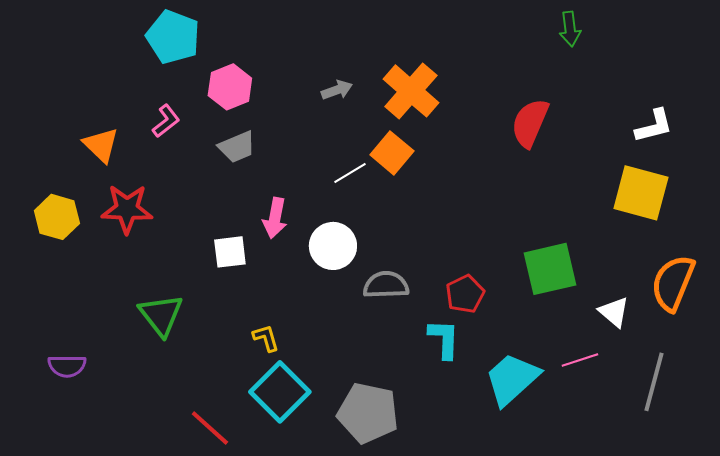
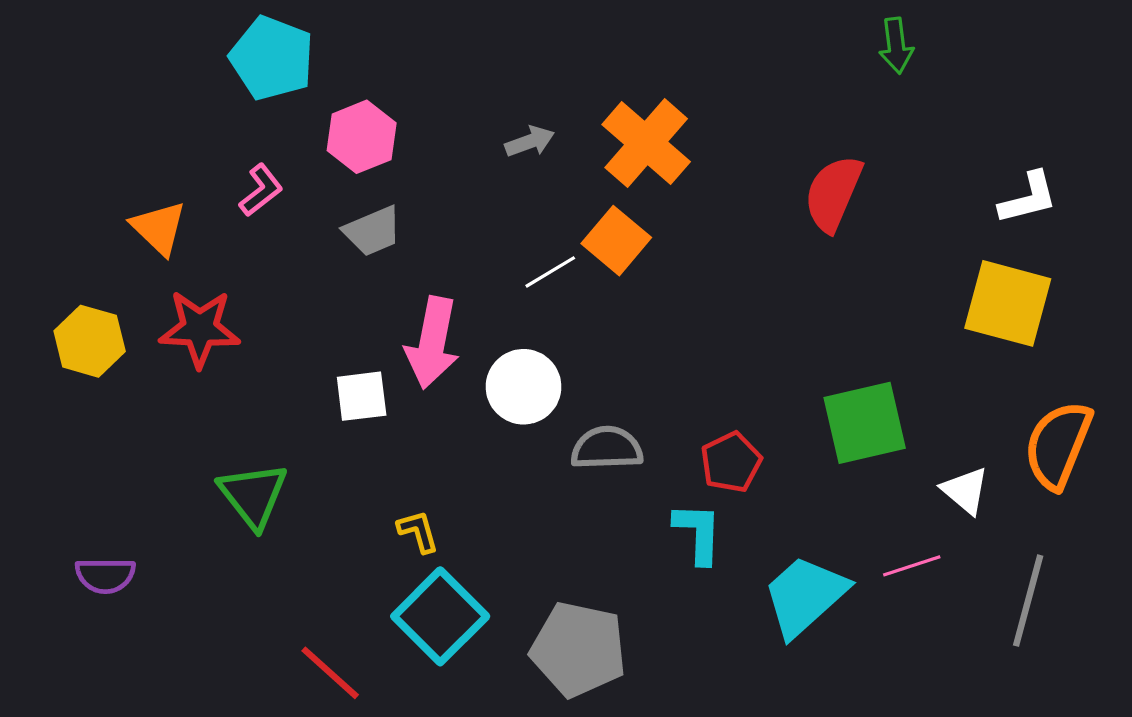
pink arrow: (275, 218) -> (432, 343), size x1.4

